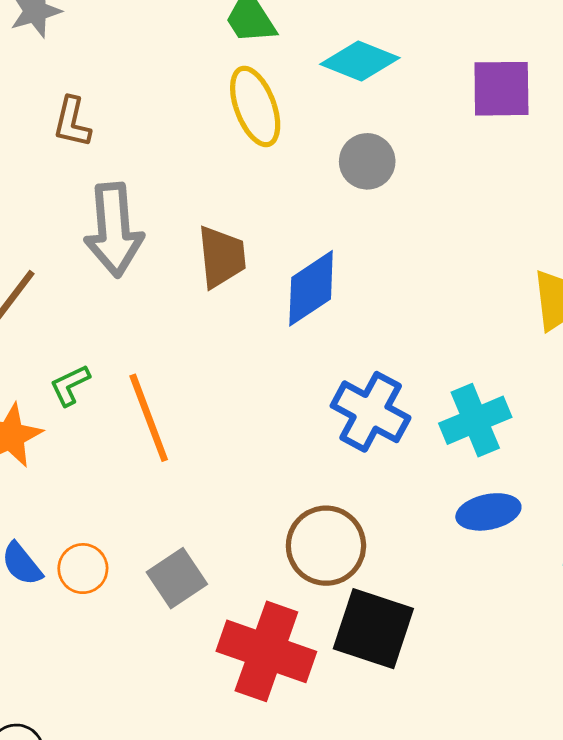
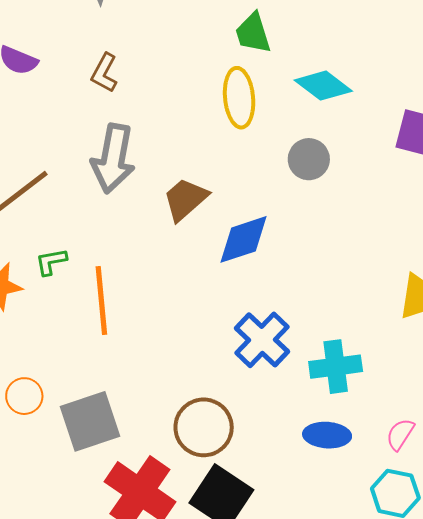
brown trapezoid: (222, 257) -> (185, 199), turned -141
gray square: (177, 578) -> (90, 421), size x1.4

